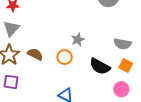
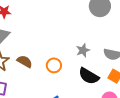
gray star: (78, 40) -> (83, 50), moved

